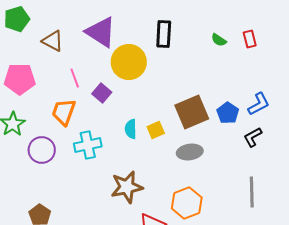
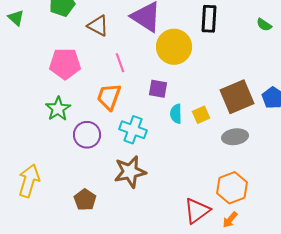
purple square: (102, 93) -> (158, 89), moved, turned -30
cyan cross: (88, 145) -> (133, 130), turned 32
brown star: (127, 187) -> (130, 172), moved

